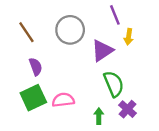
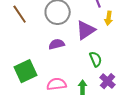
purple semicircle: (36, 67) -> (57, 44), moved, turned -84
green semicircle: (114, 84) -> (96, 59), size x0.7
pink semicircle: (63, 100) -> (57, 84), moved

